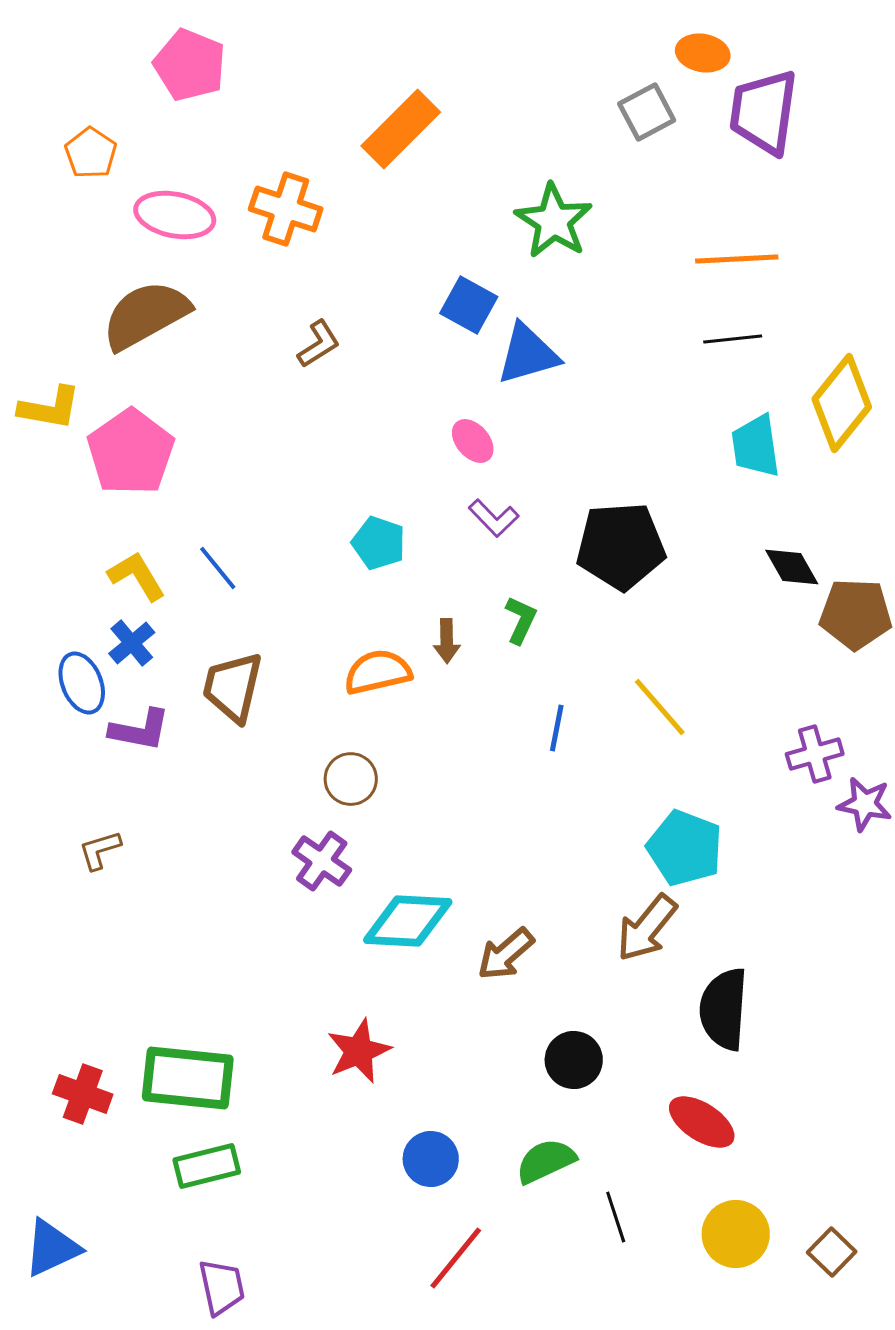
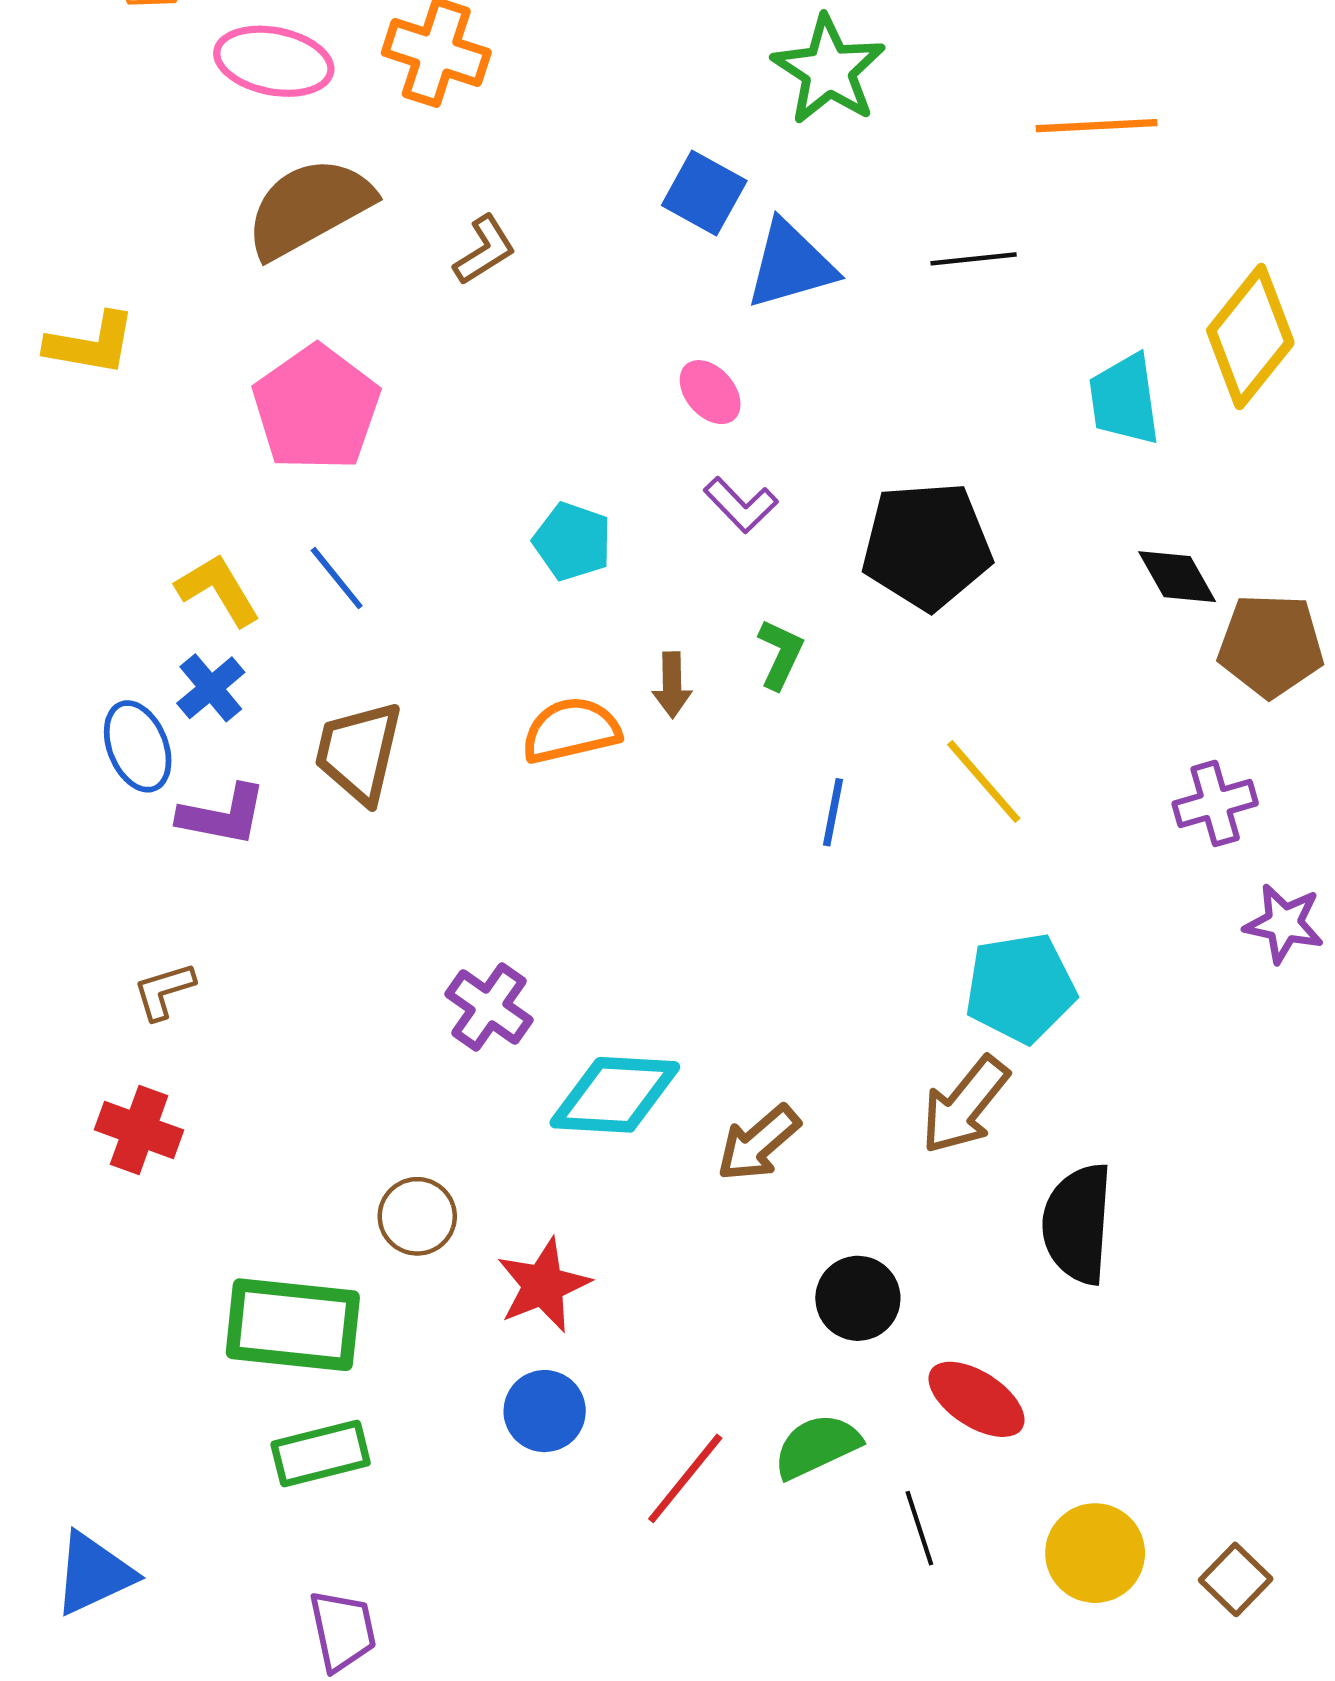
brown semicircle: (146, 315) -> (309, 208), moved
black line: (733, 339) -> (974, 259), moved
pink pentagon: (131, 452) -> (316, 408), moved
purple cross: (815, 754) -> (1215, 803), moved
brown circle: (351, 779) -> (417, 1216), moved
cyan pentagon: (685, 848) -> (1020, 988), turned -30
red cross: (83, 1094) -> (139, 1130), moved
red ellipse: (702, 1122) -> (976, 1399), moved
blue circle: (431, 1159) -> (545, 1411), moved
red line: (456, 1258) -> (685, 1478), moved

